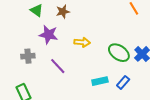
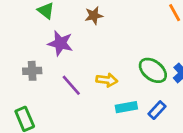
brown star: (63, 12) -> (94, 16), moved
yellow arrow: (82, 42) -> (107, 80), moved

